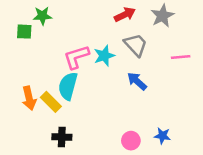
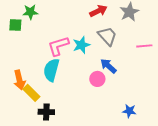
yellow rectangle: (51, 102) -> (31, 93), moved
pink circle: (131, 141) -> (97, 79), moved

